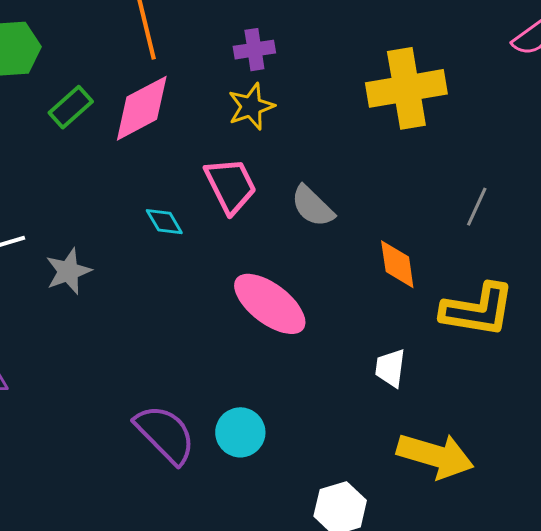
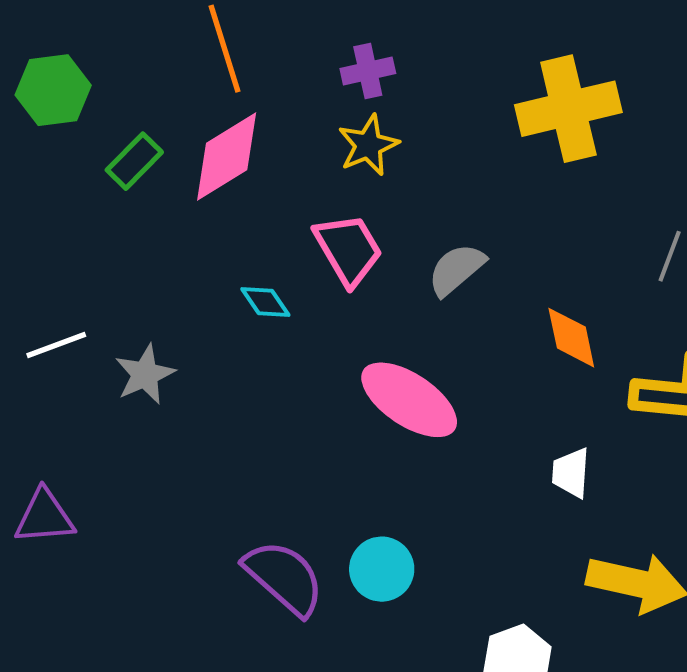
gray semicircle: (312, 206) -> (456, 269), turned 99

